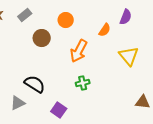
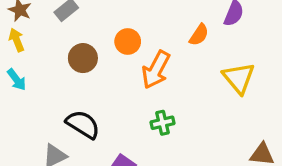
orange circle: (66, 20) -> (128, 42), moved
brown circle: (42, 38) -> (83, 58), moved

